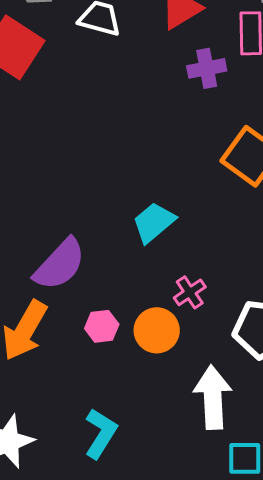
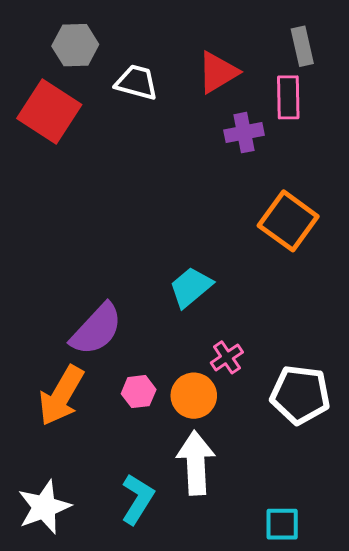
white arrow: (213, 397) -> (196, 463), moved

